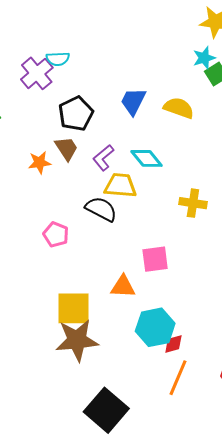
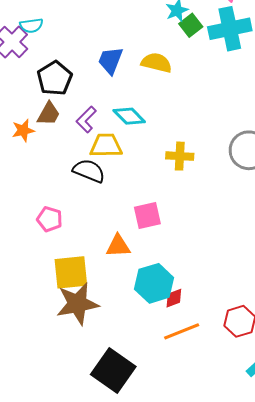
brown trapezoid: (66, 148) -> (49, 114), turned 68
pink pentagon: (56, 234) -> (50, 219), moved
orange line: (178, 378) -> (182, 331), turned 51

